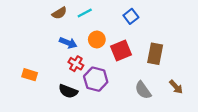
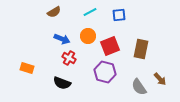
cyan line: (85, 13) -> (90, 12), moved
blue square: (131, 16) -> (119, 15), turned 32
purple hexagon: (96, 79) -> (105, 72), moved
gray semicircle: (143, 90) -> (139, 87), moved

